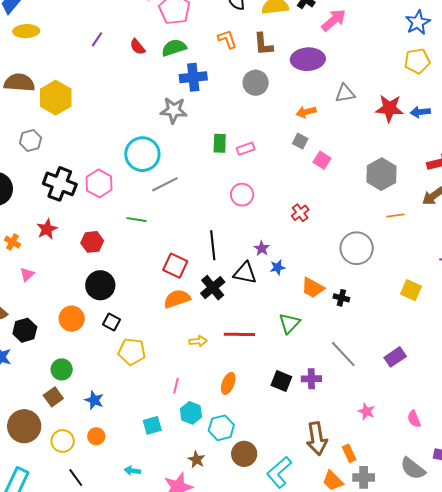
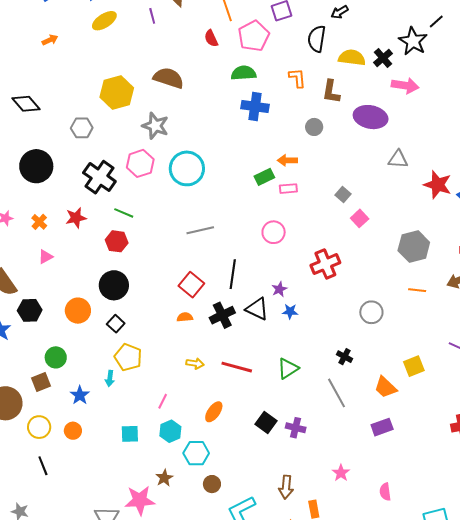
pink arrow: (334, 20) -> (405, 86), turned 36
yellow ellipse: (26, 31) -> (104, 21), turned -45
purple line: (97, 39) -> (152, 16), moved, turned -63
red semicircle: (137, 47) -> (211, 38), moved
brown semicircle: (19, 83) -> (169, 78), moved
gray circle: (256, 83) -> (314, 127), size x0.7
gray star: (174, 110) -> (155, 126), moved
orange arrow: (306, 112) -> (287, 160), moved
green rectangle: (220, 143) -> (264, 177), turned 48
pink hexagon: (99, 183) -> (140, 163), moved
gray line: (165, 184) -> (200, 230), moved
red cross: (300, 213) -> (325, 264), size x1.6
green line: (136, 220) -> (124, 213), moved
gray circle: (357, 248) -> (371, 312), size x0.7
orange trapezoid: (313, 288) -> (385, 387), moved
yellow square: (411, 290) -> (414, 366), turned 30
orange semicircle: (177, 299) -> (185, 317), size x0.6
gray line: (343, 354) -> (337, 393), moved
brown arrow: (317, 439) -> (286, 487), size x0.7
brown circle: (244, 454) -> (212, 484), size x0.7
cyan arrow: (132, 471) -> (110, 378), moved, turned -105

